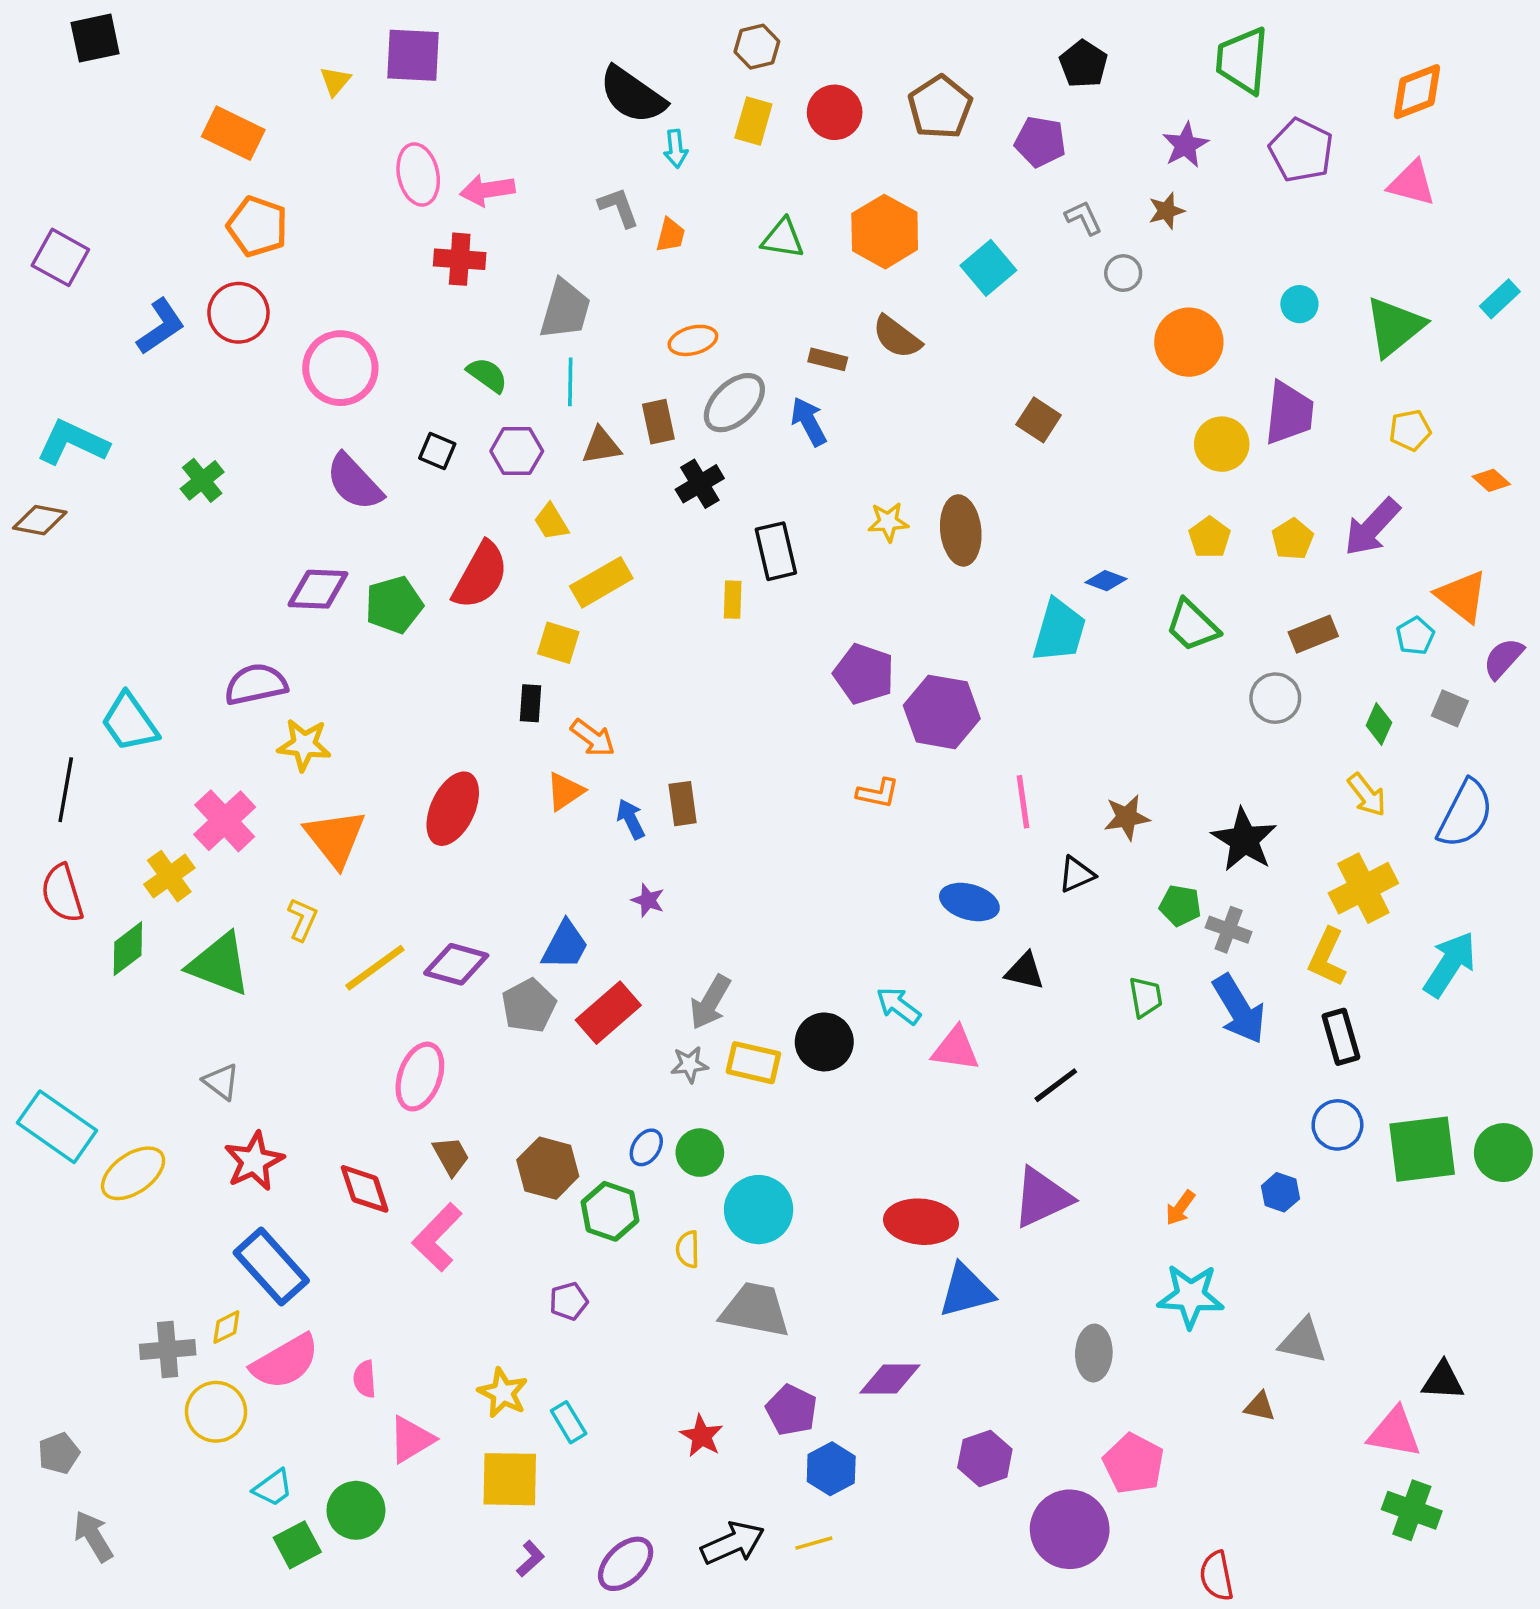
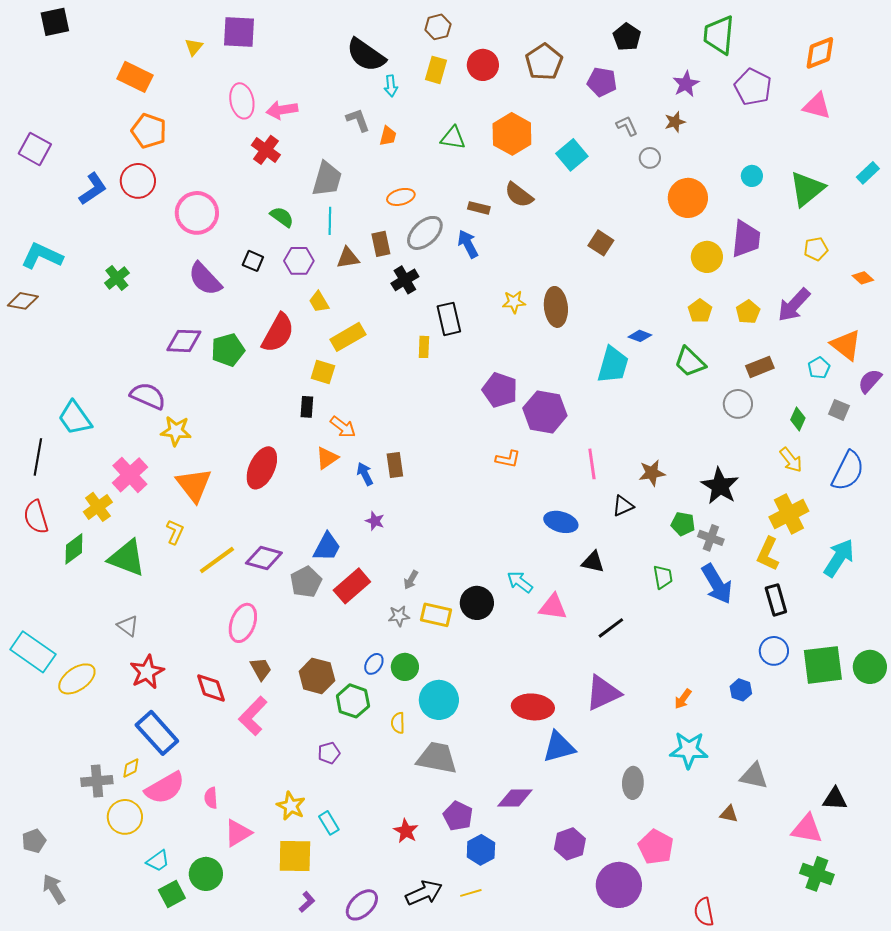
red cross: (460, 259) -> (266, 150), turned 32
purple semicircle: (256, 684) -> (148, 396), turned 36
gray arrow: (710, 1002) -> (411, 580), size x0.6

